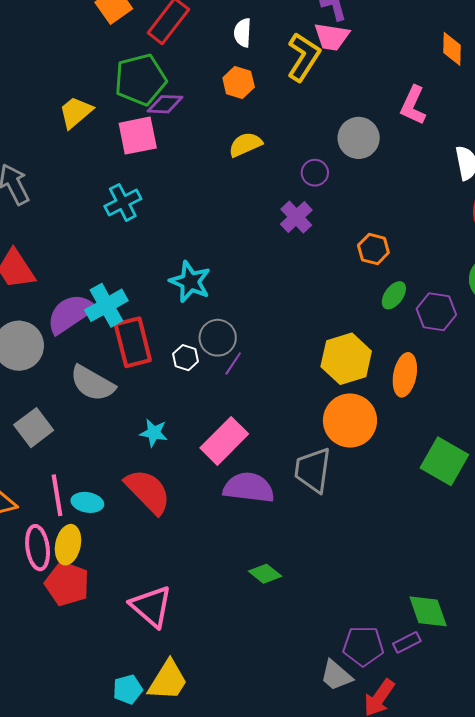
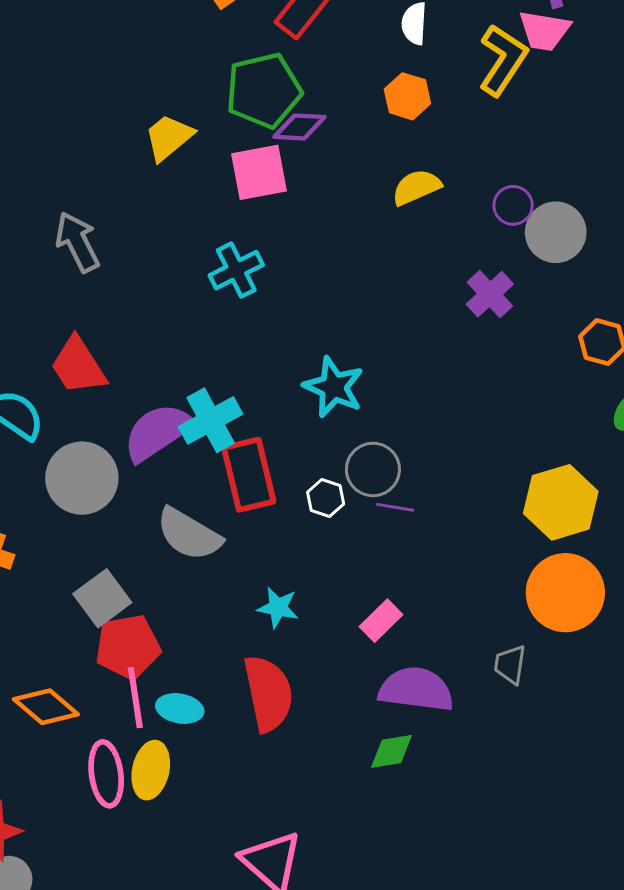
gray circle: (359, 138) -> (556, 232), moved
purple circle: (315, 173) -> (513, 205), moved
purple line: (233, 363) -> (395, 507), turned 65
pink rectangle: (224, 441) -> (381, 621), size x0.6
gray trapezoid: (313, 470) -> (510, 665), size x0.6
red semicircle: (148, 491) -> (268, 693), turned 32
green diamond: (265, 574) -> (391, 751), moved, turned -48
red pentagon: (67, 584) -> (128, 647), moved, turned -30

